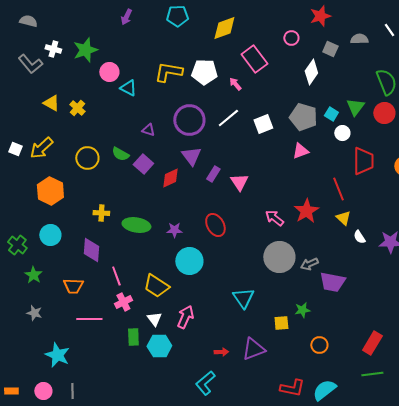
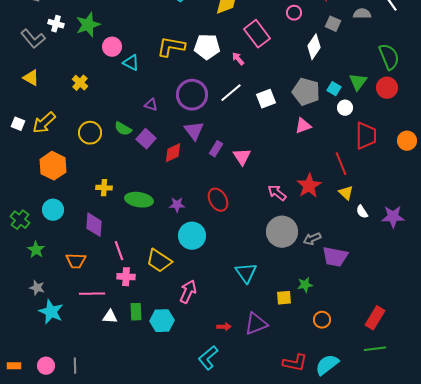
yellow triangle: (51, 103) -> (31, 78), moved
pink cross: (123, 302) -> (126, 277), turned 30
white triangle: (154, 319) -> (110, 317), moved, turned -49
cyan star: (57, 355) -> (51, 312), moved

